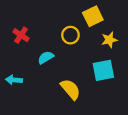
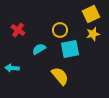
yellow square: (93, 16) -> (91, 14), moved
cyan square: (103, 70) -> (70, 49), moved

